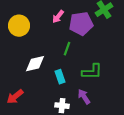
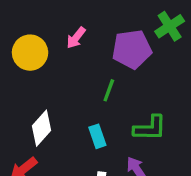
pink arrow: (58, 17) -> (76, 38), moved
white diamond: (35, 64) -> (42, 128), moved, turned -35

